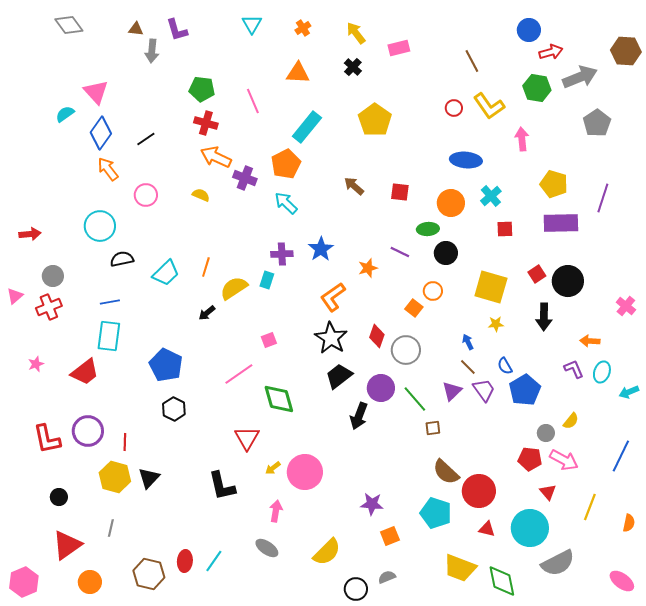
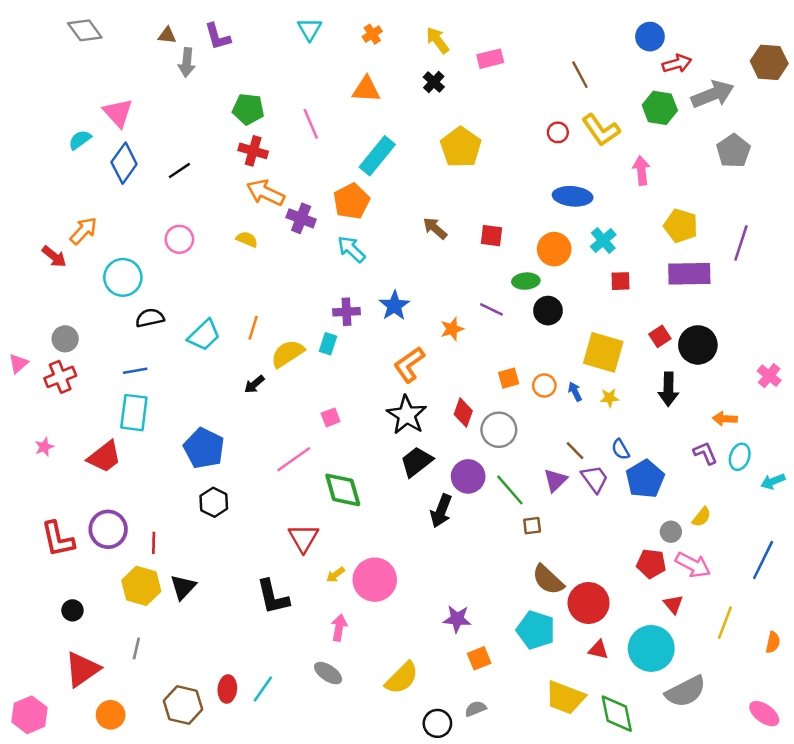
orange arrow: (108, 169) -> (84, 231), moved, turned 80
red arrow: (30, 234) -> (54, 257), moved, turned 45
orange circle: (433, 291) -> (544, 386), moved
orange square: (414, 308) -> (509, 378), turned 36
blue arrow: (468, 342) -> (575, 392), moved

